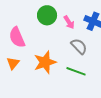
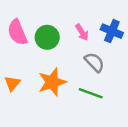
green circle: (47, 15) -> (47, 37), moved
pink semicircle: (17, 37) -> (17, 32), moved

